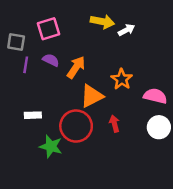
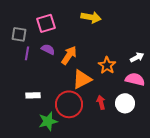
white arrow: (126, 30) -> (137, 57), moved
white circle: (159, 127) -> (125, 103), moved
green star: (51, 146) -> (48, 121), turned -30

